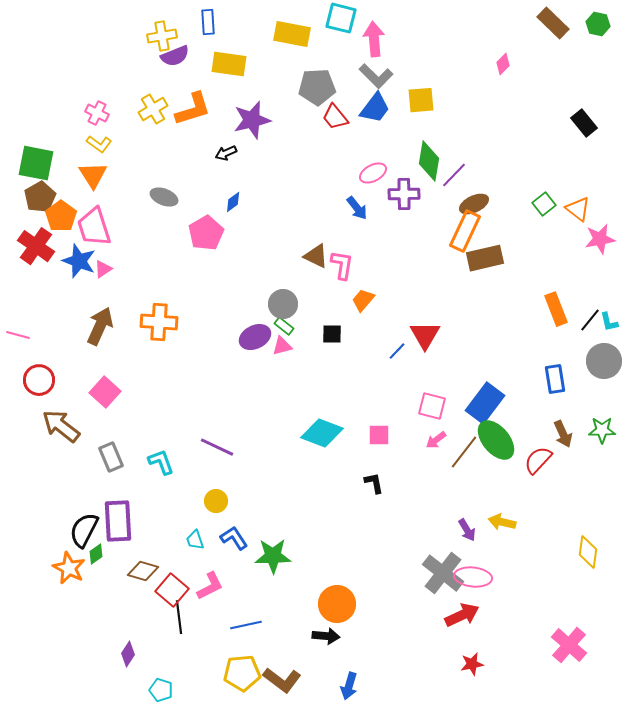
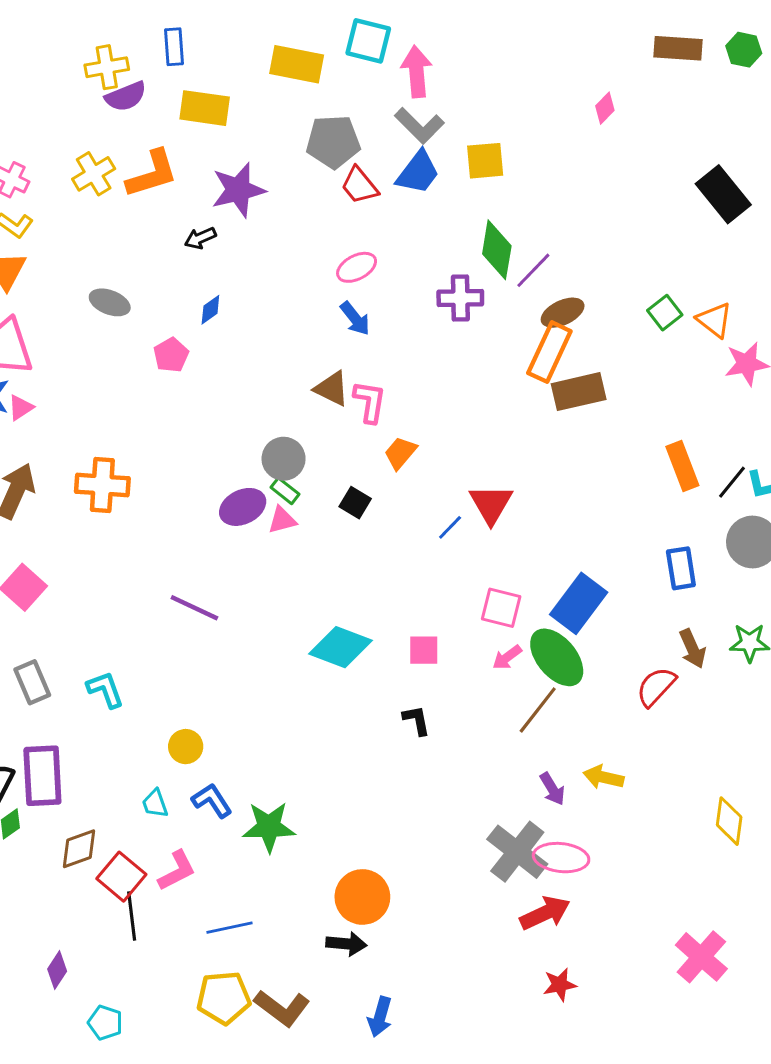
brown rectangle: (553, 23) -> (678, 48), turned -40
black rectangle: (584, 123) -> (723, 194), size x1.4
pink ellipse: (373, 173) -> (357, 267), moved
blue arrow: (357, 208) -> (355, 318), moved
pink pentagon: (206, 233) -> (171, 355), size x0.7
black square: (332, 334) -> (355, 503), turned 30
green ellipse: (496, 440) -> (557, 657), moved
purple line: (217, 447) -> (194, 608), moved
brown line: (464, 452) -> (538, 710), moved
brown diamond: (143, 571) -> (79, 849), turned -36

